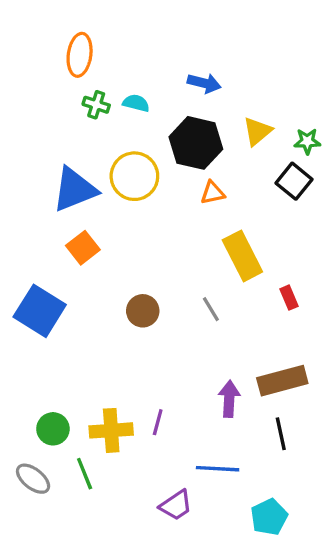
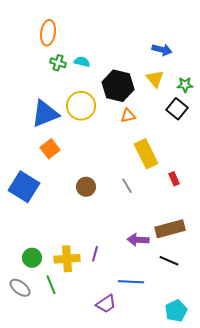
blue arrow: (204, 83) -> (162, 50), moved
yellow triangle: (257, 131) -> (155, 79), turned -30
purple arrow: (229, 399) -> (138, 240), turned -90
black line: (281, 434) -> (169, 261), turned -54
cyan pentagon: (269, 517) -> (176, 311), moved

